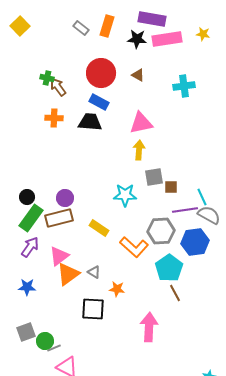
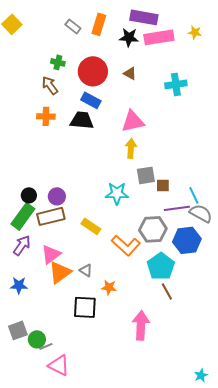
green cross: (47, 78) -> (58, 62), moved
black circle: (27, 197) -> (29, 195), moved

